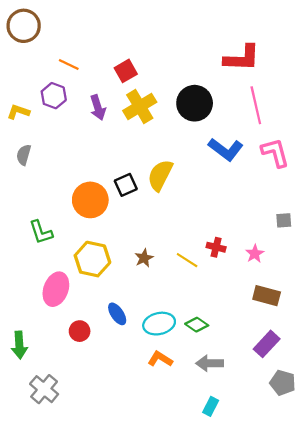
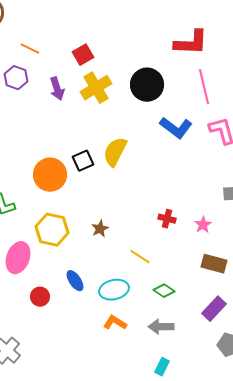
yellow line: (187, 260) -> (140, 257), moved
green diamond: (197, 325) -> (164, 291), moved

